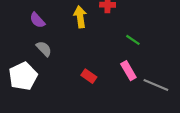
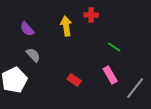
gray line: (156, 85) -> (135, 88), turned -75

